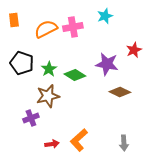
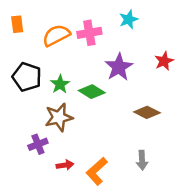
purple star: (107, 64) -> (119, 67), moved, turned 30
gray arrow: (124, 143) -> (142, 160), moved
red arrow: (52, 144) -> (65, 165), moved

